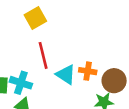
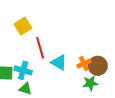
yellow square: (35, 18) -> (23, 26), moved
orange cross: (88, 71) -> (84, 64), moved, turned -32

